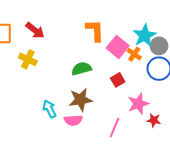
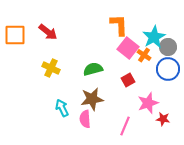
orange L-shape: (95, 30) -> (119, 25), moved
yellow cross: (28, 59) -> (51, 68), moved
pink semicircle: (73, 120) -> (85, 119), turned 90

